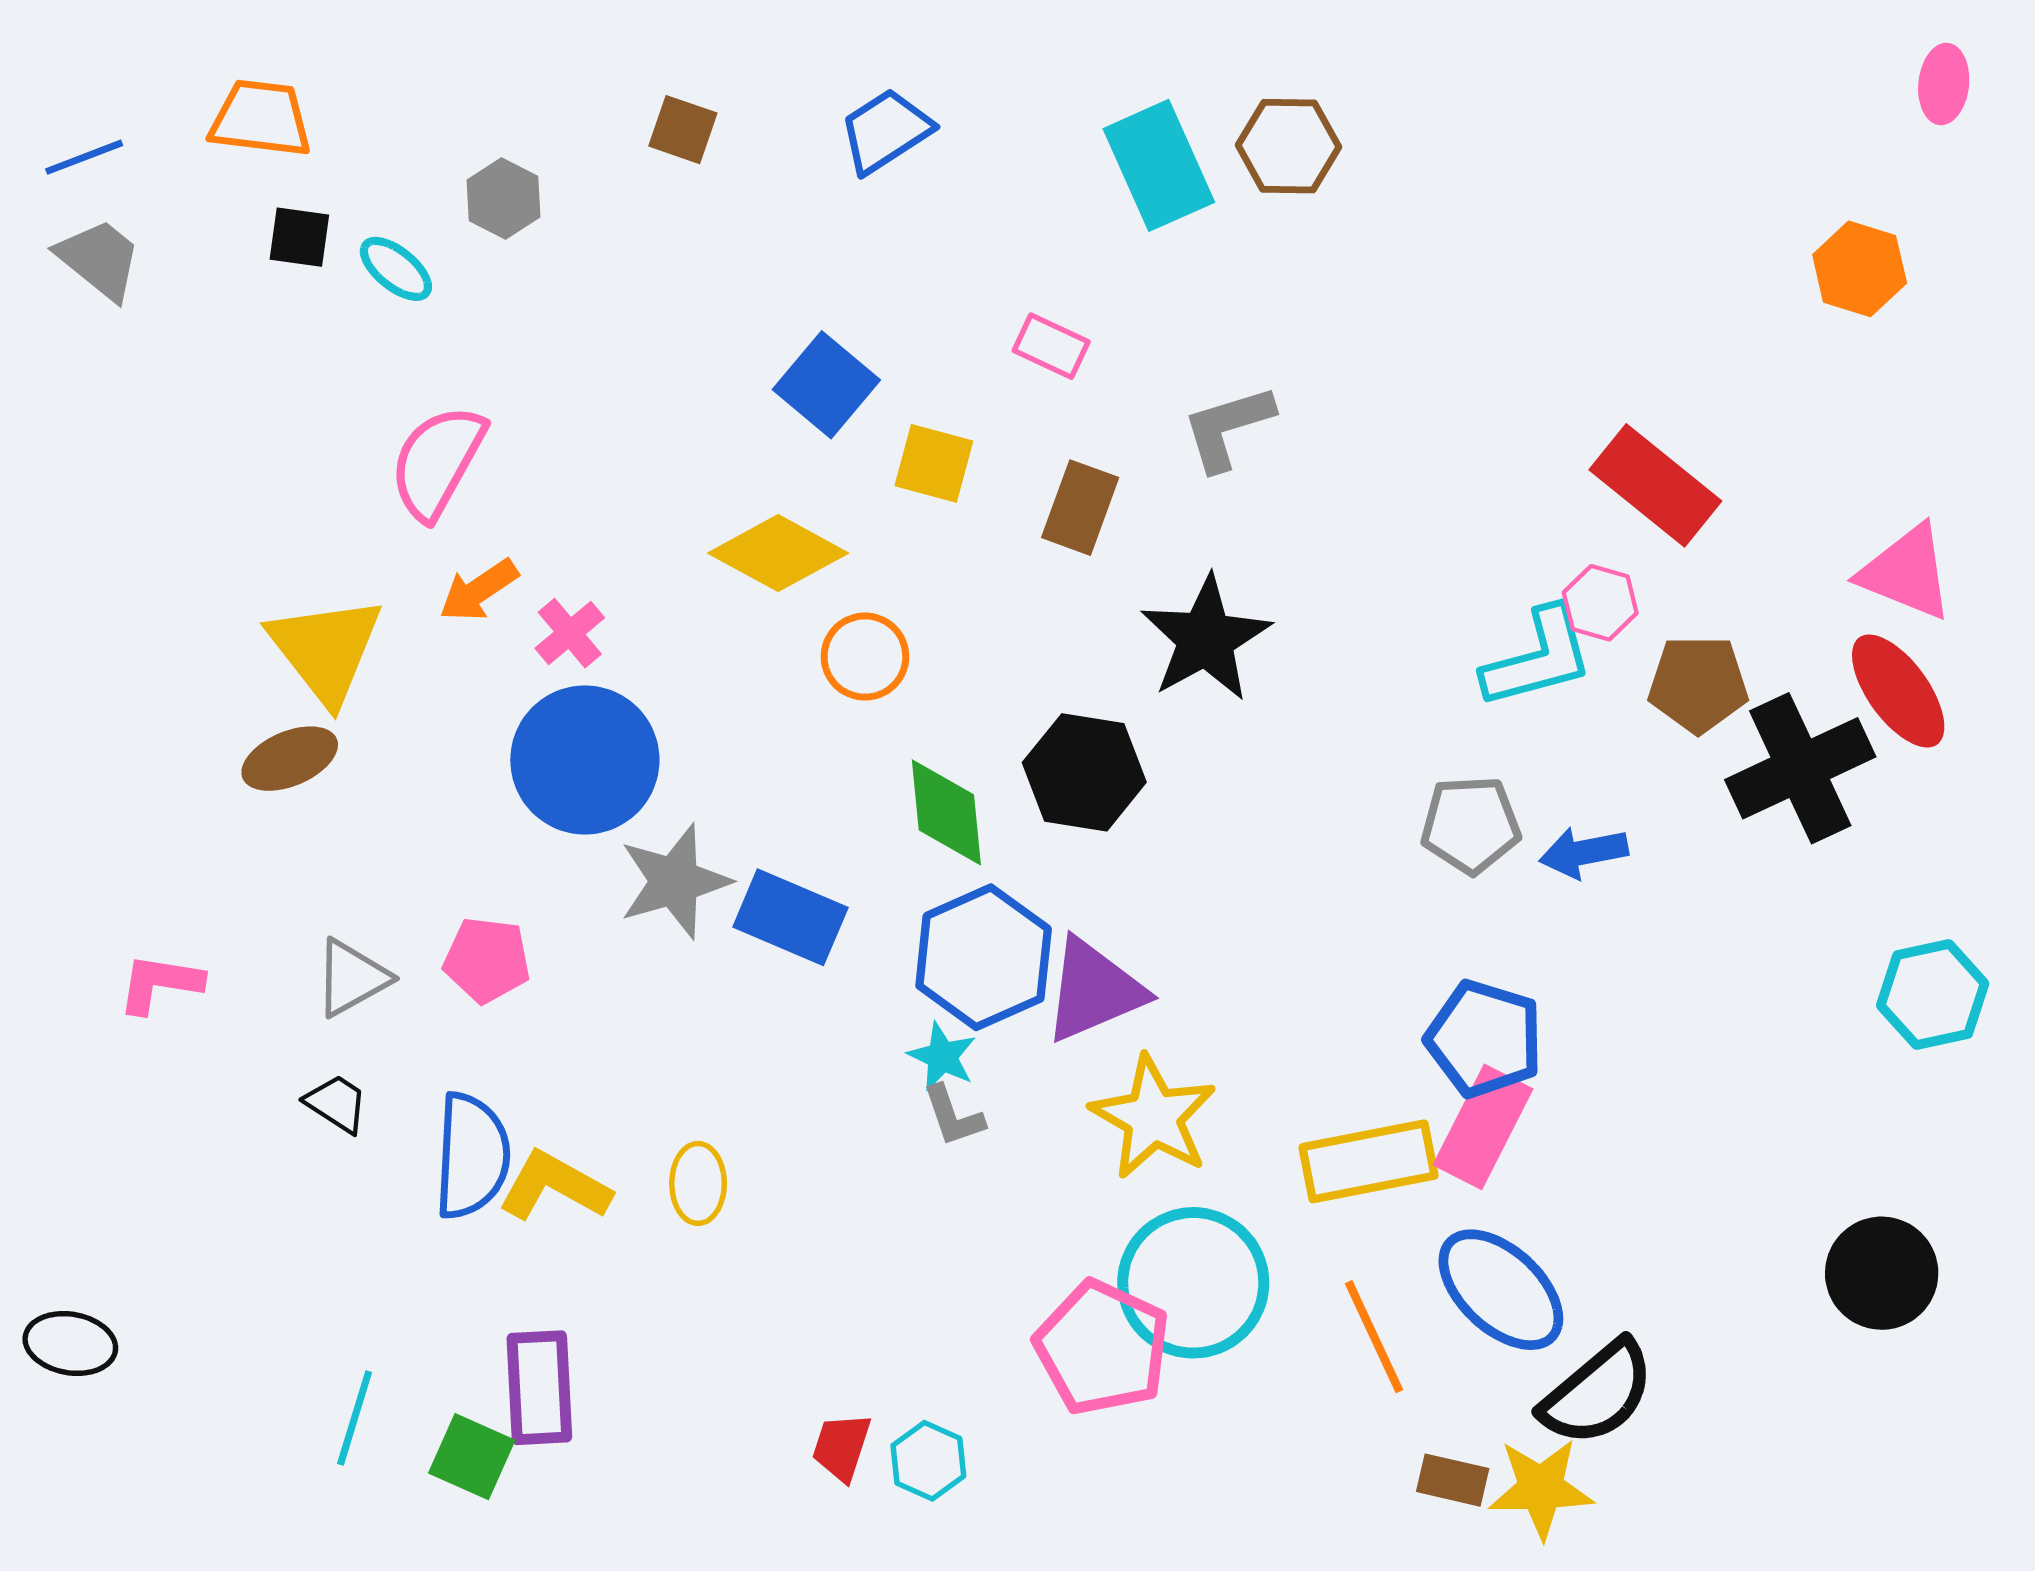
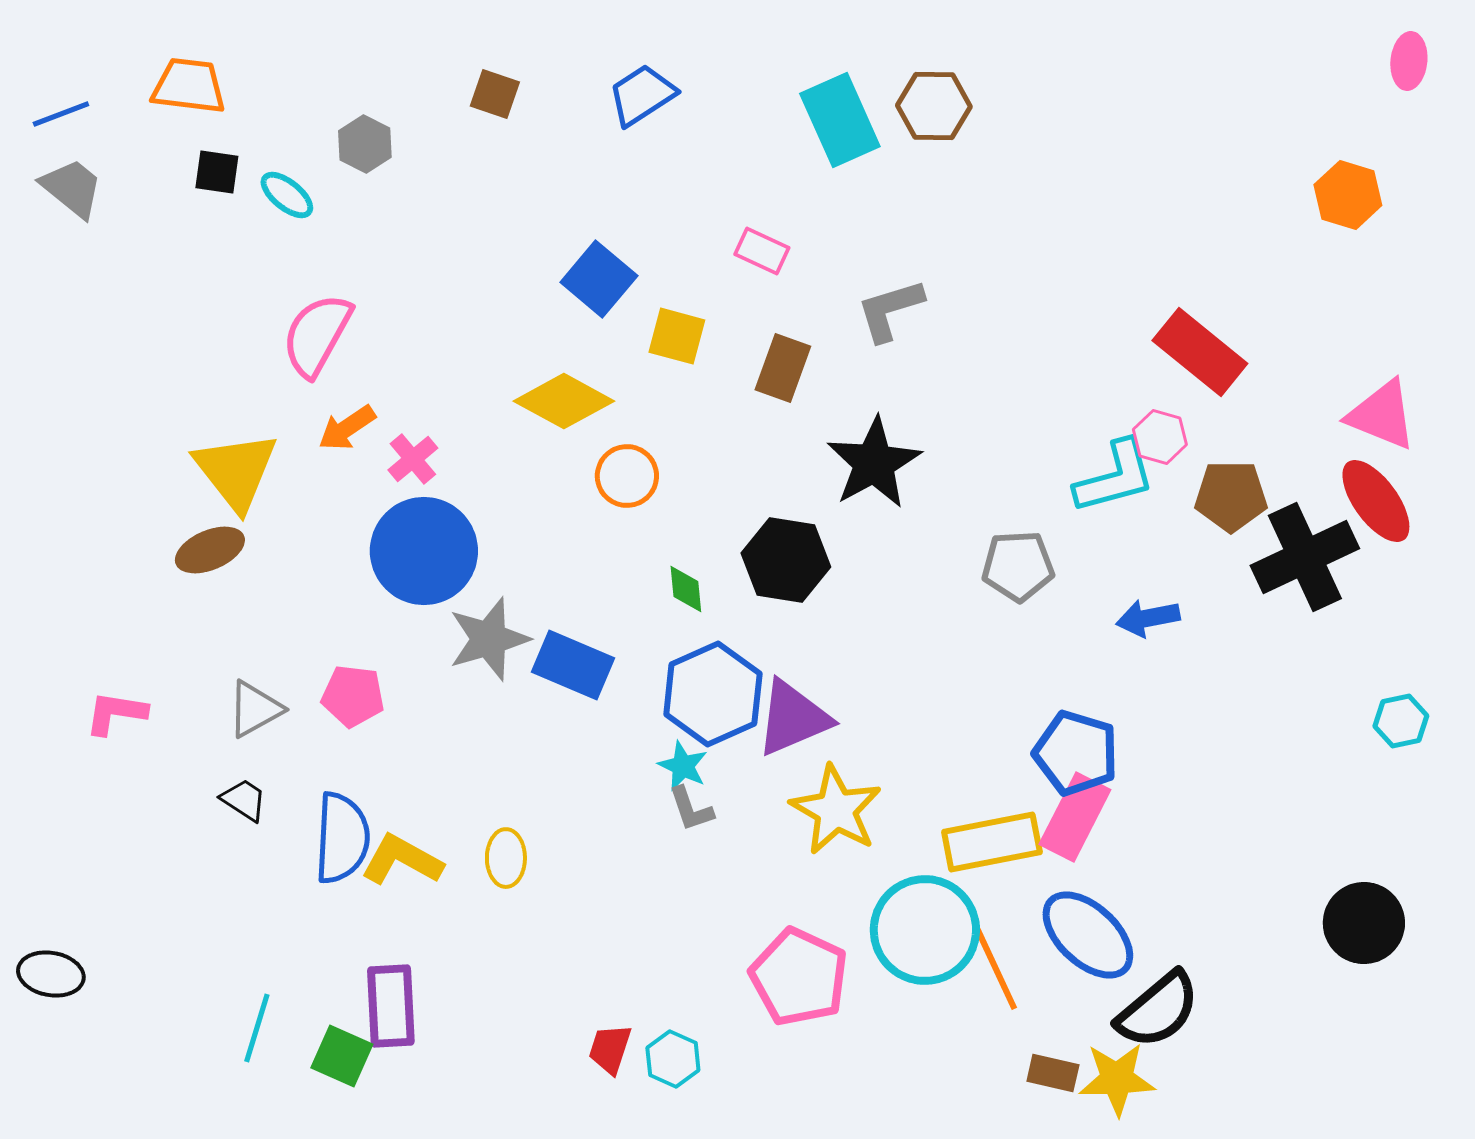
green diamond: (946, 812) -> (686, 589), size x0.6
gray pentagon: (1471, 825) -> (1018, 566), moved
cyan hexagon: (1933, 994) -> (1401, 721), size x0.7
cyan circle: (1193, 1283) -> (925, 930), moved

